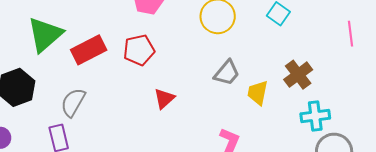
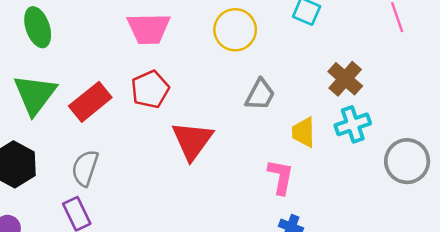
yellow trapezoid: (258, 93) -> (304, 132), moved
red triangle: (164, 98) -> (192, 141), size x1.6
cyan cross: (315, 116) -> (353, 124), moved

